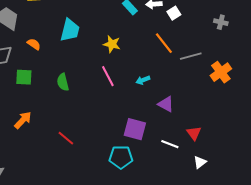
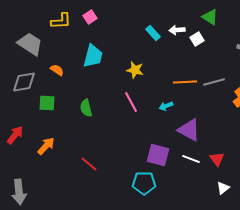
orange line: (164, 43) -> (185, 82), moved, turned -55
purple triangle: (166, 104) -> (189, 130), size x1.4
white line: (170, 144) -> (191, 159), moved

